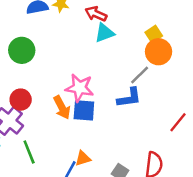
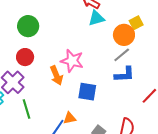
orange circle: (159, 52) -> (124, 35), moved
blue L-shape: (129, 98) -> (125, 75), moved
red circle: (21, 100) -> (25, 57), moved
blue square: (84, 110) -> (87, 92), moved

